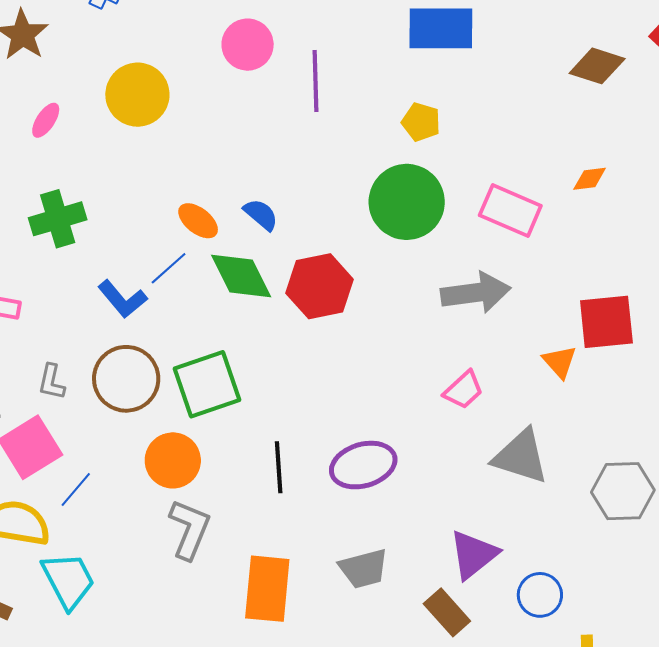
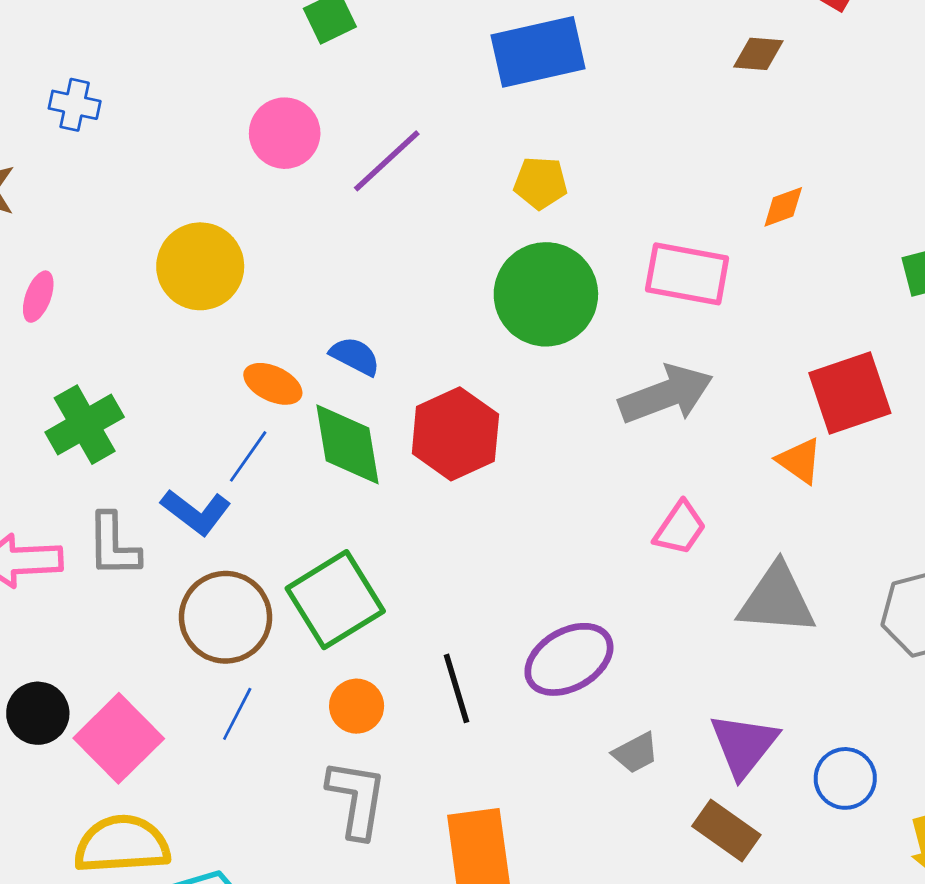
brown diamond: (597, 66) -> (758, 54), size x0.7
purple line: (315, 81) -> (387, 161), turned 62
yellow circle: (137, 95) -> (200, 266), moved
green diamond: (241, 276) -> (347, 444), turned 30
gray L-shape: (52, 382) -> (113, 545), moved, size x1.4
orange circle: (173, 460) -> (357, 706), moved, size x0.7
blue line: (76, 490) -> (237, 714), moved
gray trapezoid: (364, 569) -> (636, 753), moved, size x0.7

